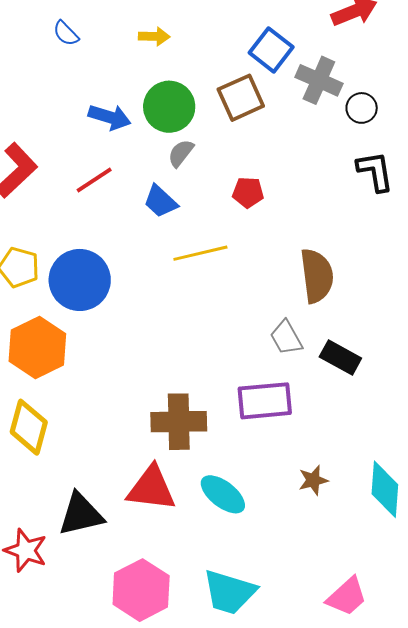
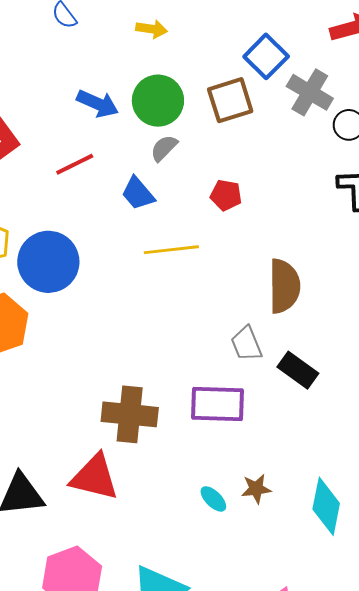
cyan ellipse: (223, 494) -> (213, 499), moved, size x0.6

